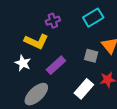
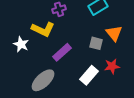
white star: (23, 63) -> (21, 44), moved

